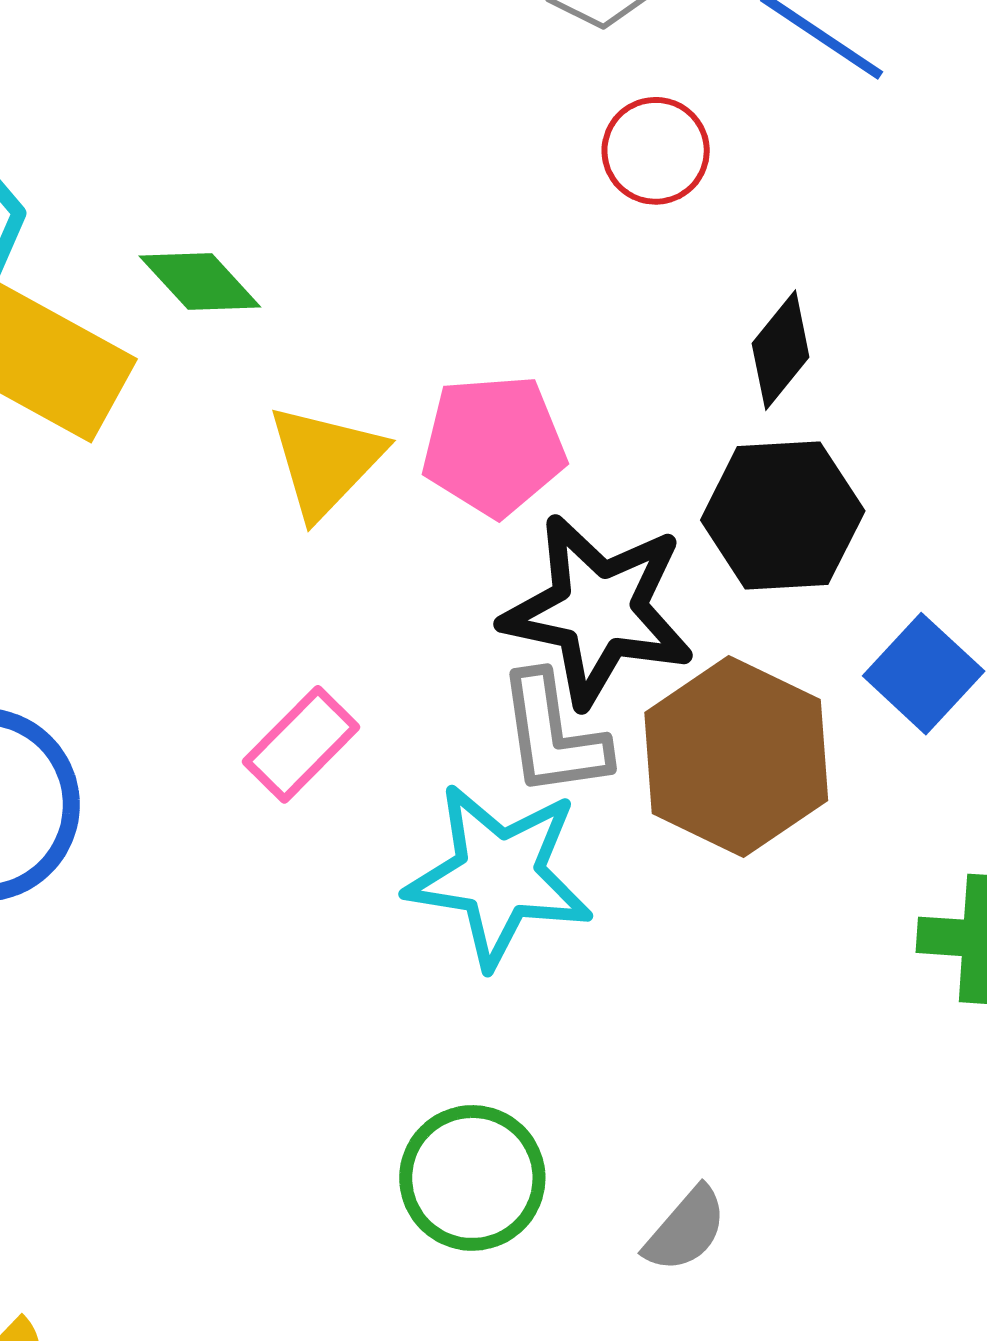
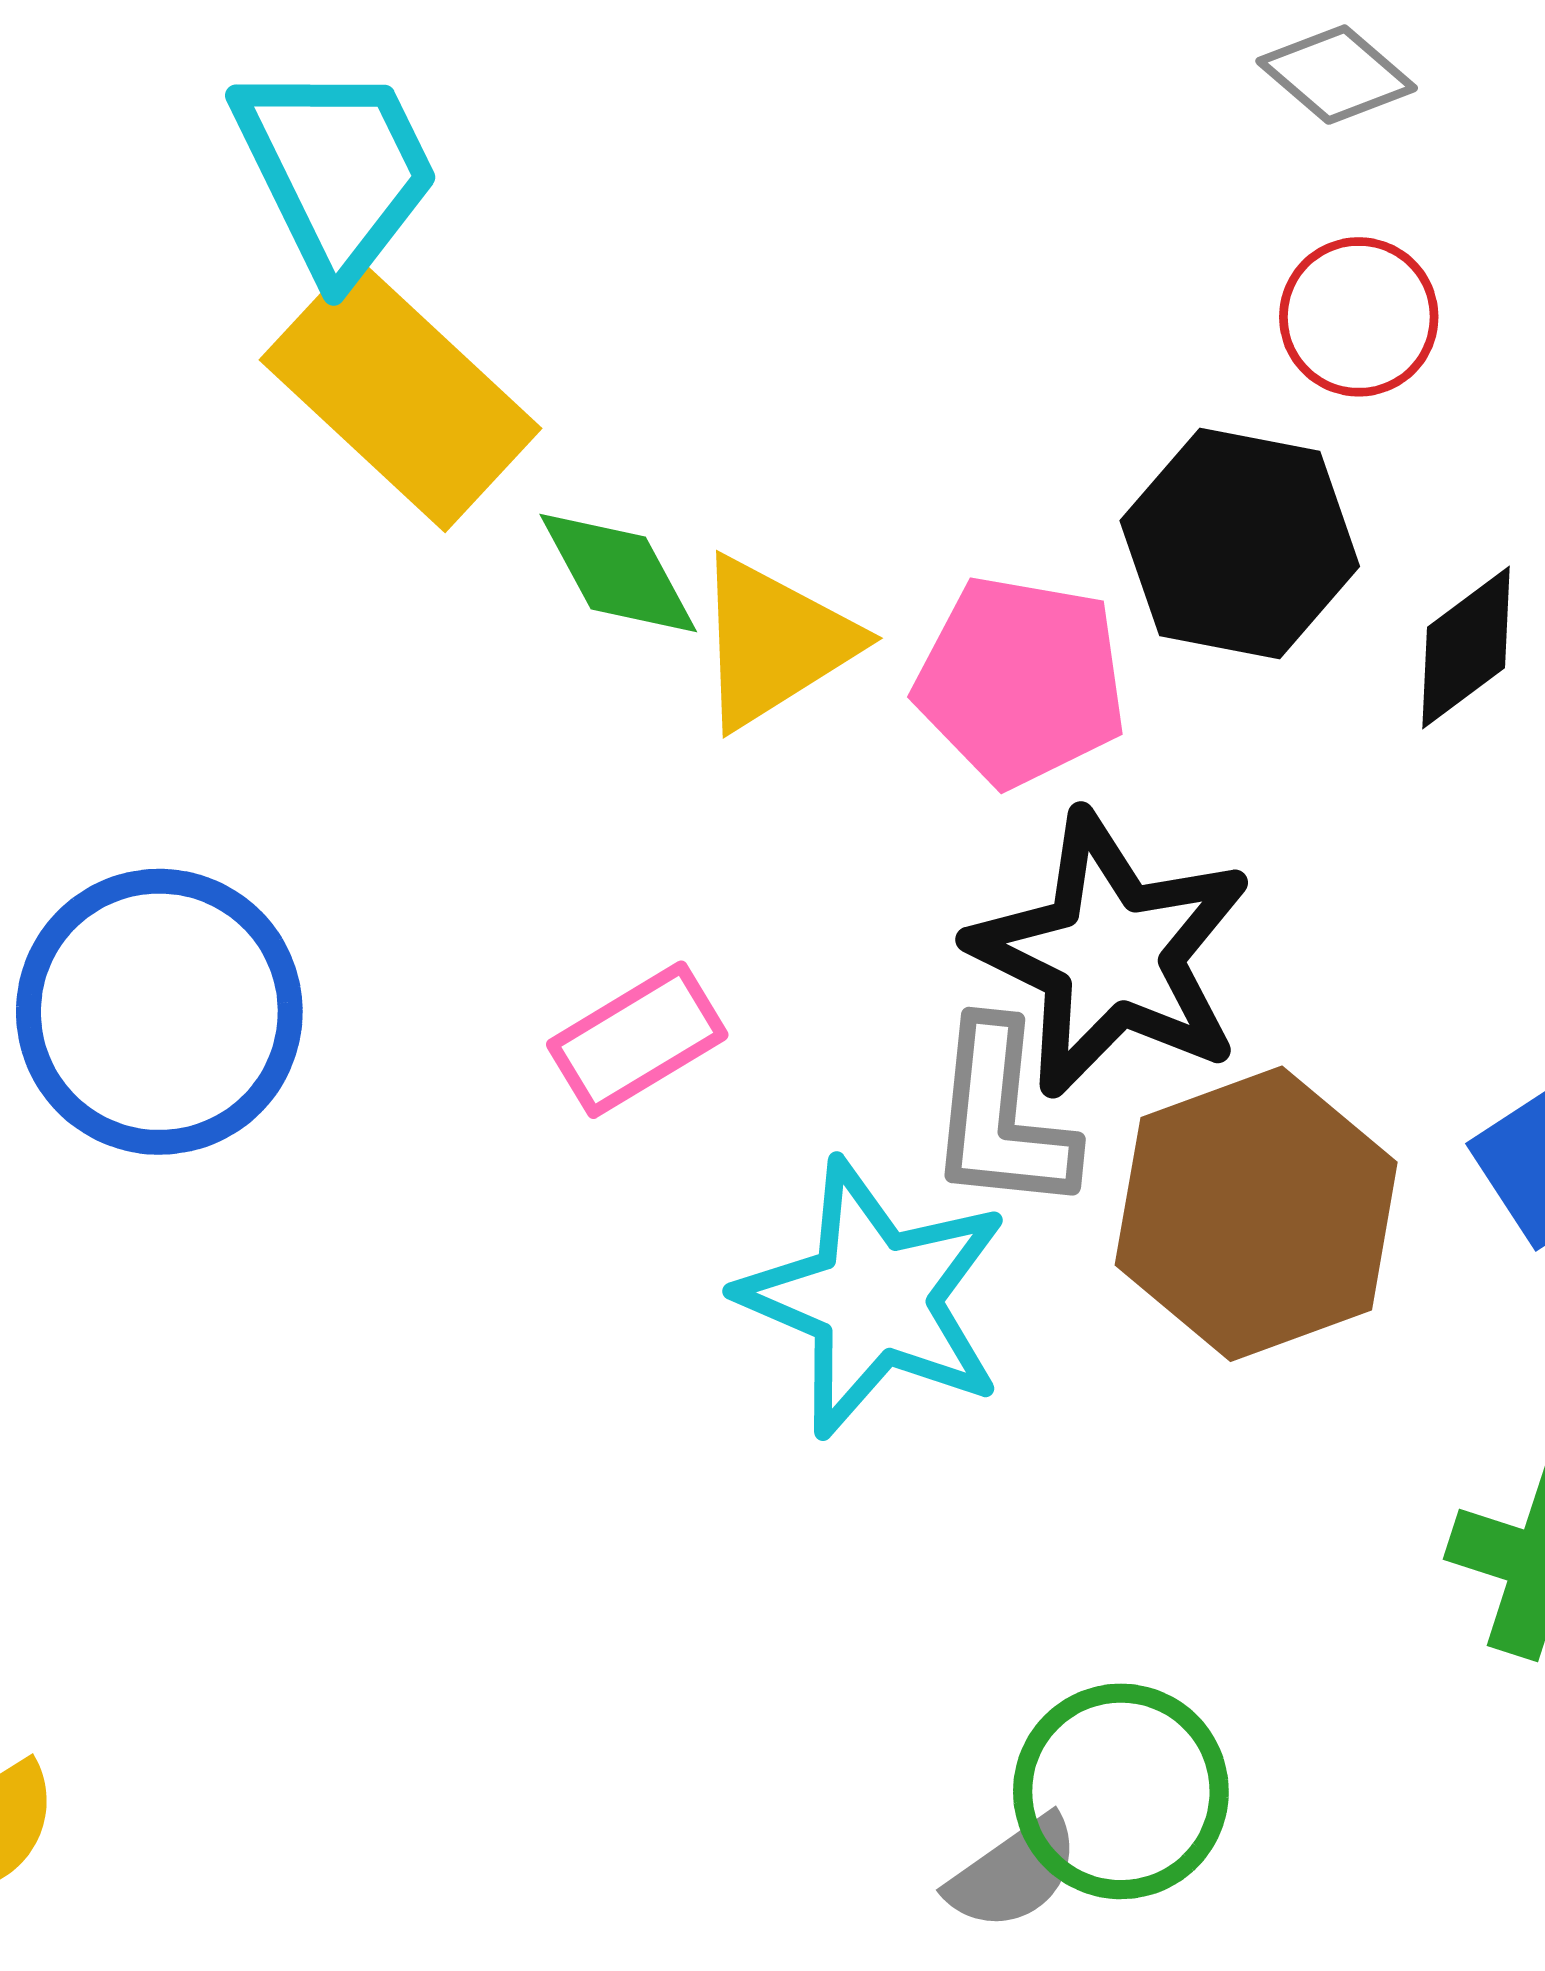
green diamond: (200, 282) -> (618, 573), moved
black hexagon: (783, 515) -> (1240, 544), moved
green circle: (472, 1178) -> (1121, 1791), moved

